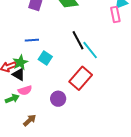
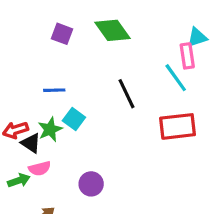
cyan line: (90, 50) -> (176, 78), moved
green star: (20, 62) -> (50, 129), moved
red rectangle: (81, 78) -> (178, 126), moved, turned 40

